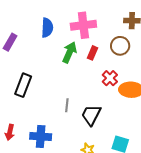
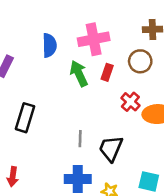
green arrow: (70, 52) -> (79, 74), turned -45
blue cross: (41, 137) -> (78, 179), moved

